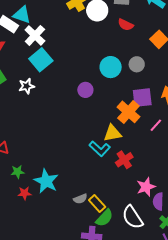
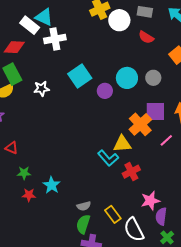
white cross: (35, 35) -> (55, 39), turned 30
cyan square: (41, 60) -> (80, 76), moved
purple circle: (85, 90) -> (105, 91), moved
cyan star: (46, 181) -> (52, 185), size x0.7
yellow rectangle: (97, 204) -> (113, 214), moved
green semicircle: (104, 218) -> (83, 224), moved, turned 150

